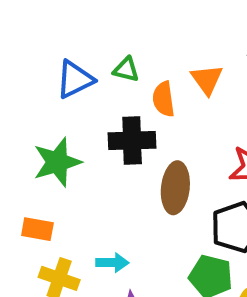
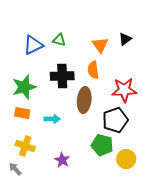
orange semicircle: (164, 99) -> (93, 70), moved
orange rectangle: (37, 229) -> (22, 113), moved
cyan arrow: (112, 263) -> (52, 119), moved

